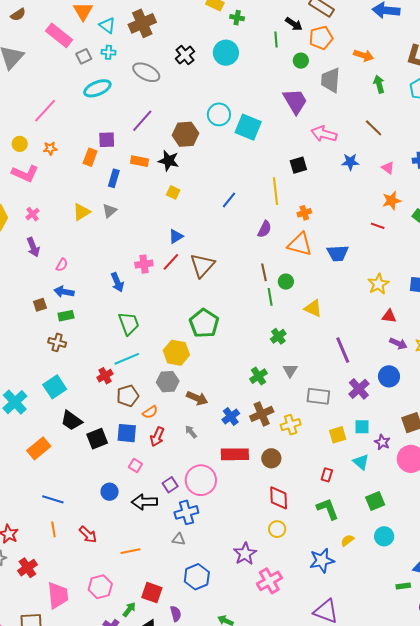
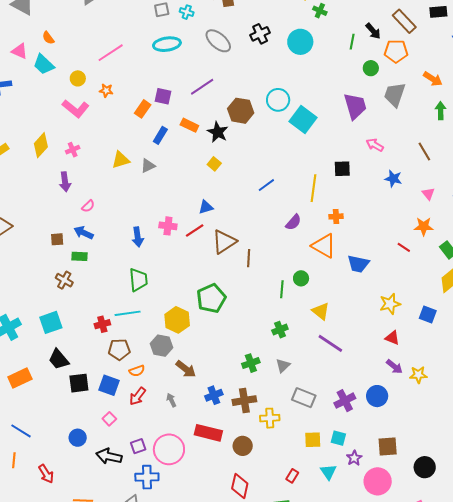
pink arrow: (324, 134) -> (375, 145), size x0.7
brown line: (264, 272) -> (249, 258), moved
purple line: (343, 350) -> (330, 343), moved, turned -48

